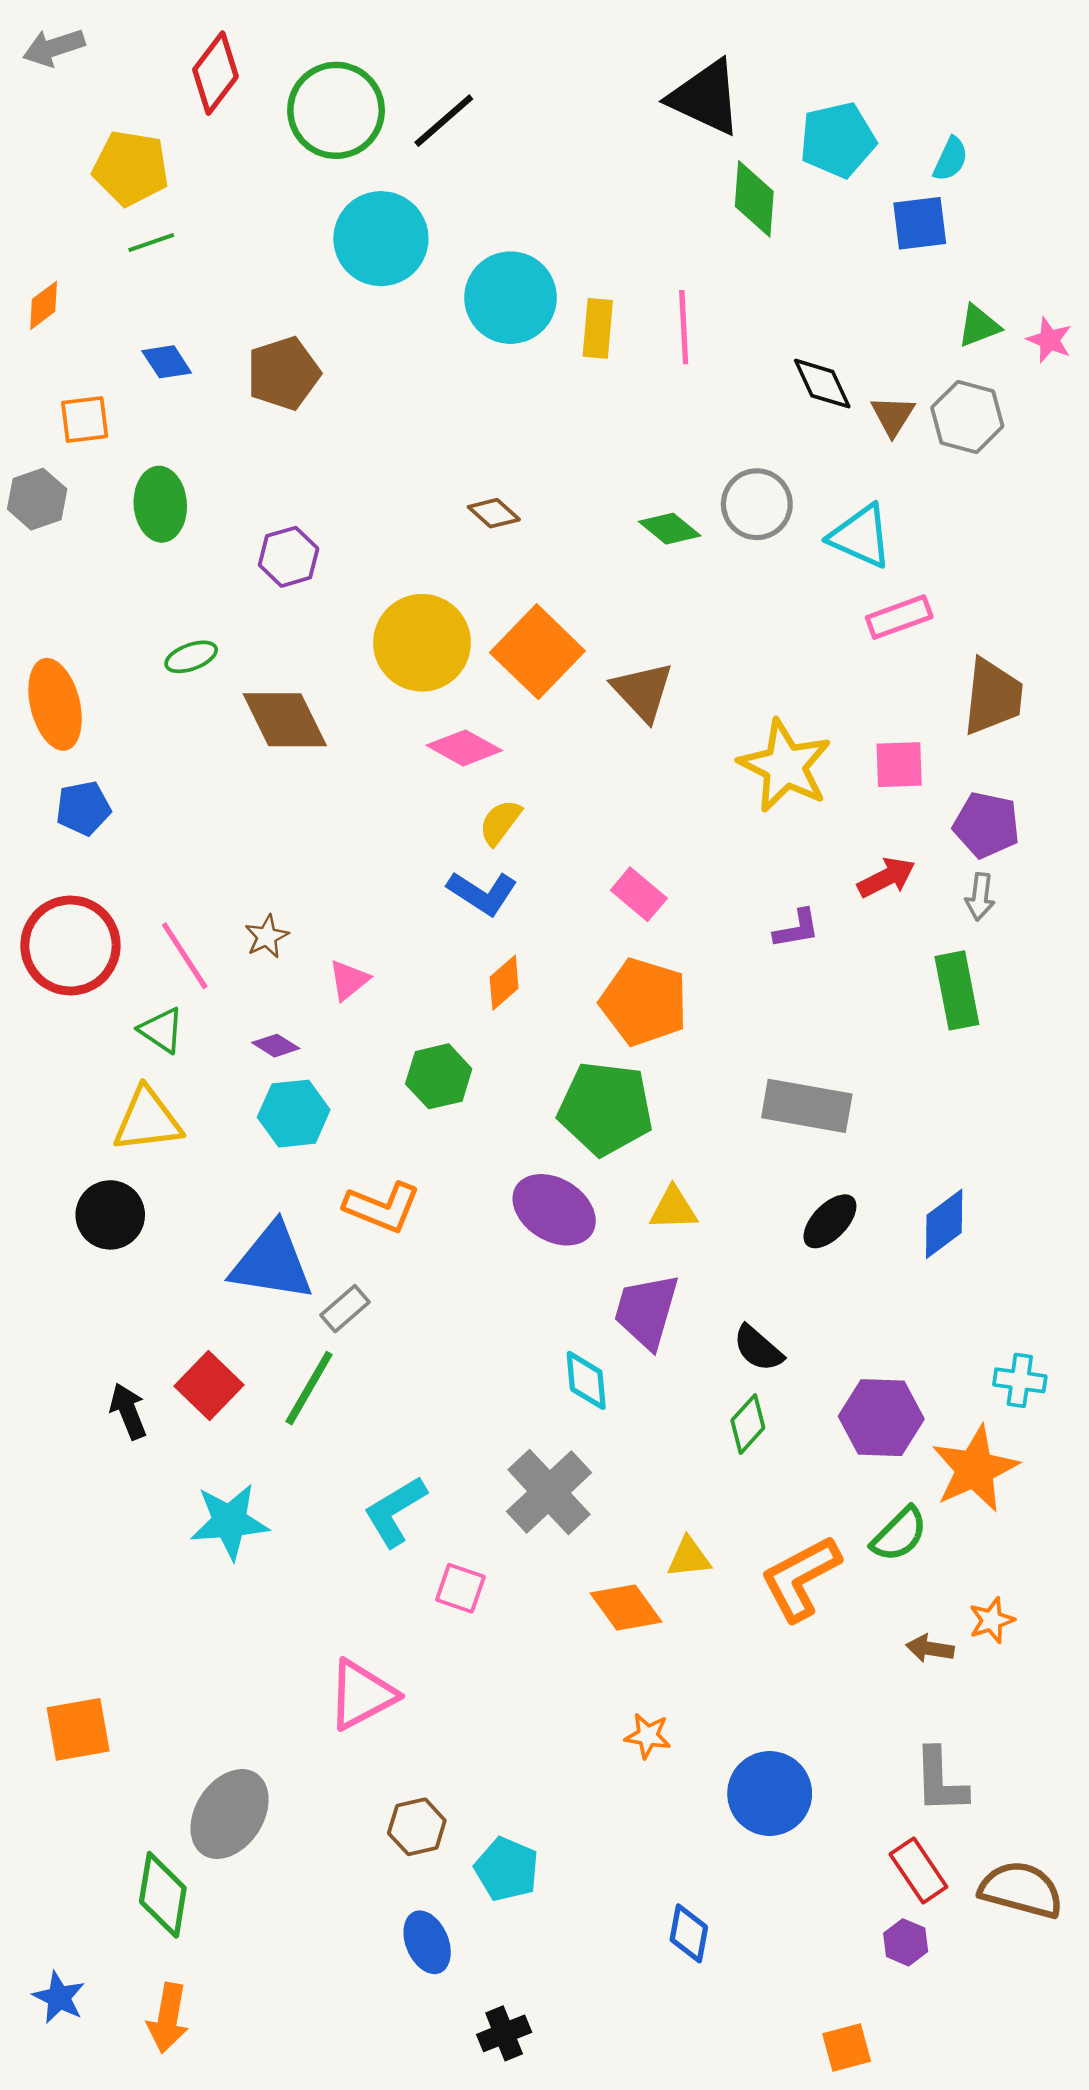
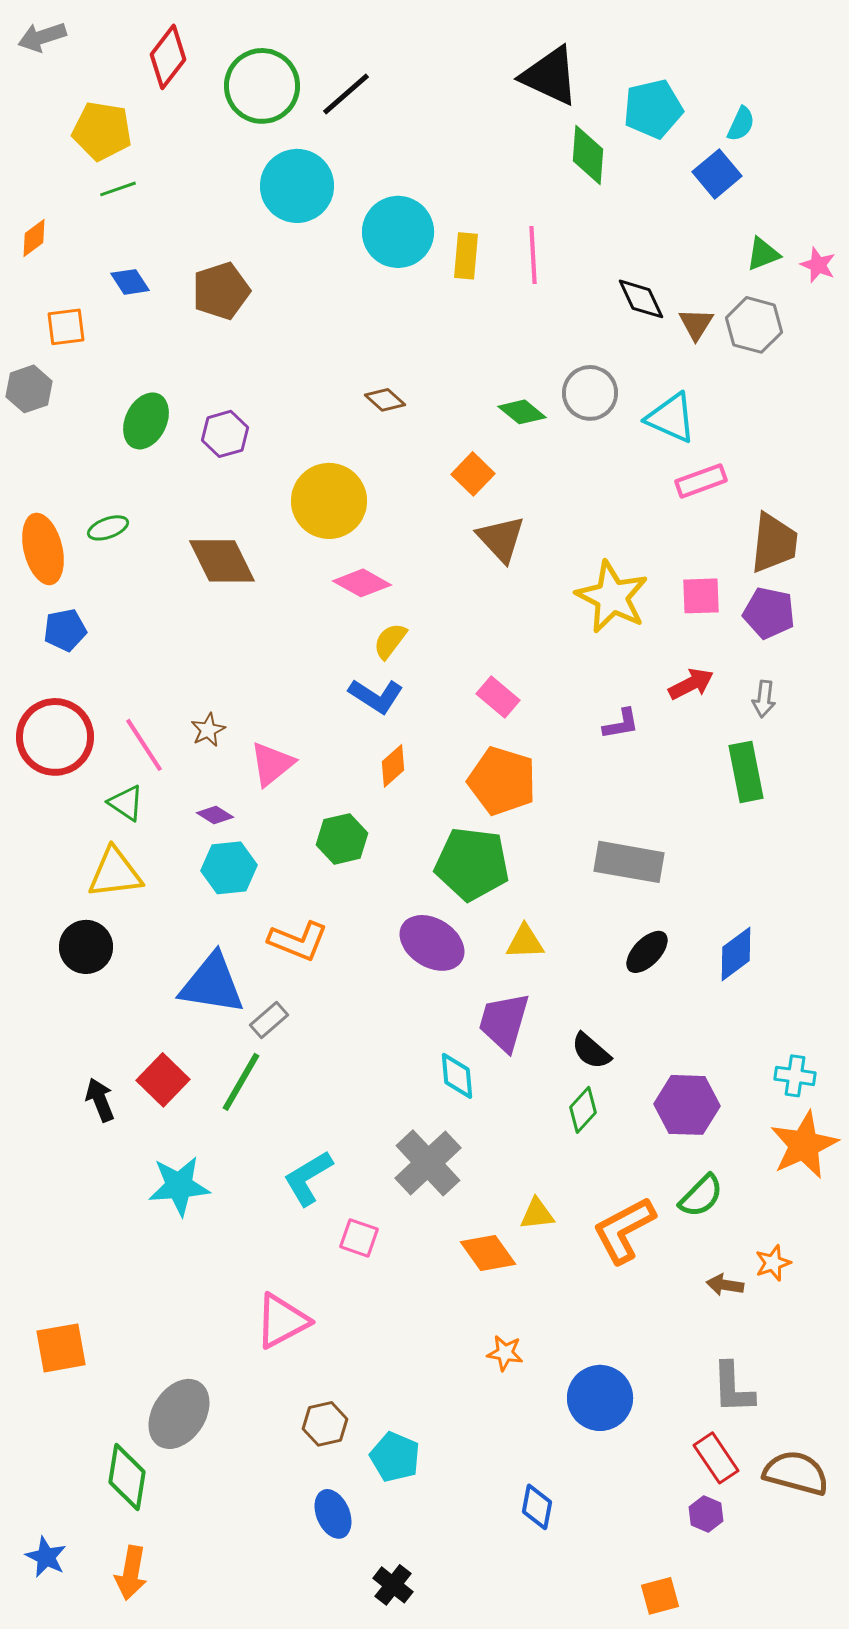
blue square: (920, 223) -> (717, 174), turned -33
green ellipse: (160, 504) -> (146, 421), moved, turned 30
orange square: (537, 652) -> (473, 474), moved, size x0.6
green ellipse: (191, 657) -> (108, 528), moved
purple pentagon: (986, 825) -> (769, 613), moved
pink triangle: (349, 980) -> (272, 764), size x1.4
orange star: (975, 1469) -> (804, 1145), moved
black cross: (504, 2033) -> (393, 1585), turned -30

